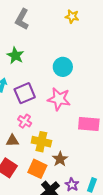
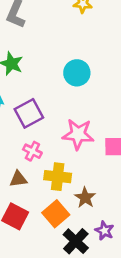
pink star: (59, 99) -> (78, 134), moved
orange square: (37, 169) -> (56, 214), turned 30

